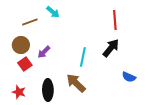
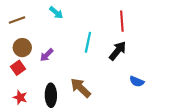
brown line: (30, 22) -> (17, 20), moved
cyan line: (83, 57) -> (88, 42), moved
red square: (25, 64) -> (18, 68), moved

